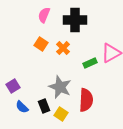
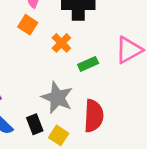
orange square: (41, 44) -> (28, 25), moved
green rectangle: (90, 63) -> (88, 64), moved

